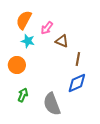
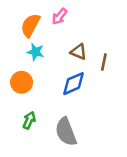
pink arrow: (47, 28) -> (60, 16), moved
brown line: (78, 59) -> (104, 62), moved
blue diamond: (77, 83) -> (73, 84), moved

